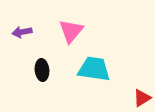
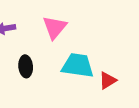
red triangle: (142, 98) -> (108, 80), moved

